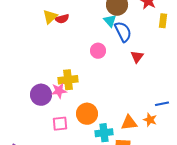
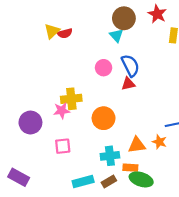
blue semicircle: (123, 32) -> (130, 66), moved
red triangle: (137, 57) -> (128, 84), moved, turned 40
purple circle: (41, 95) -> (30, 122), moved
orange circle: (87, 114) -> (104, 118), moved

